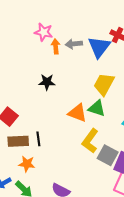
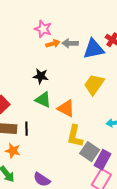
orange arrow: (56, 46) -> (53, 44), turned 72
blue triangle: (99, 47) -> (94, 49), turned 35
green triangle: (97, 108) -> (43, 100), moved
yellow L-shape: (90, 141) -> (75, 136), turned -30

